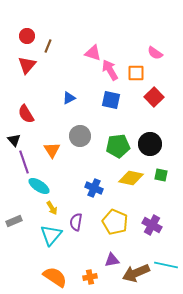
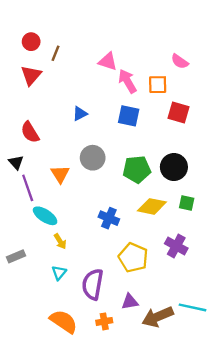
red square: (154, 97) -> (179, 112), turned -30
purple semicircle: (76, 222) -> (93, 284), moved, size x1.5
purple cross: (152, 225) -> (176, 246), moved
cyan triangle: (51, 235) -> (59, 273), size x0.6

